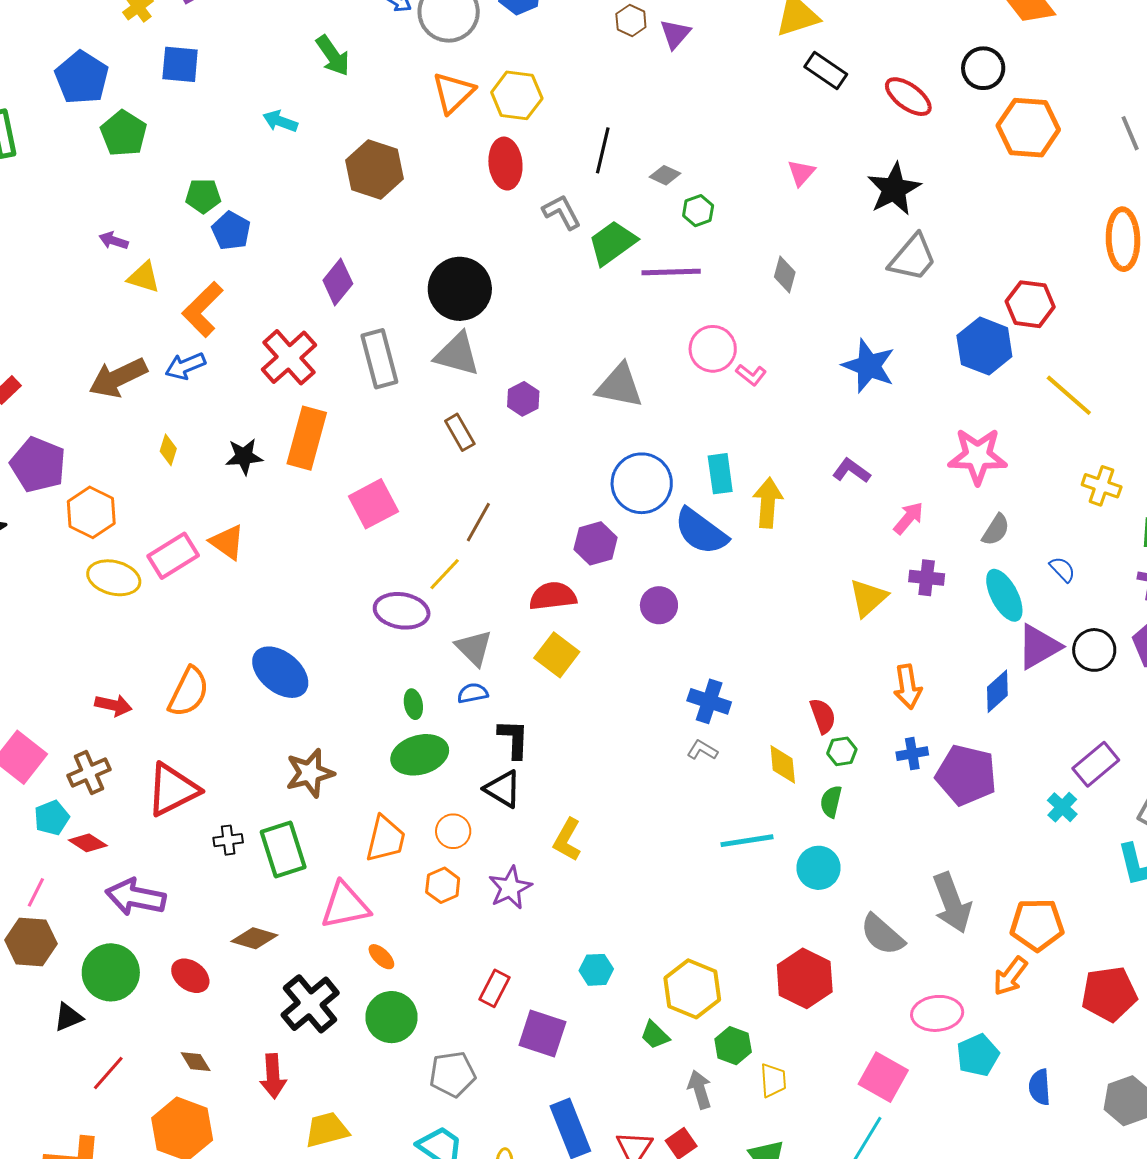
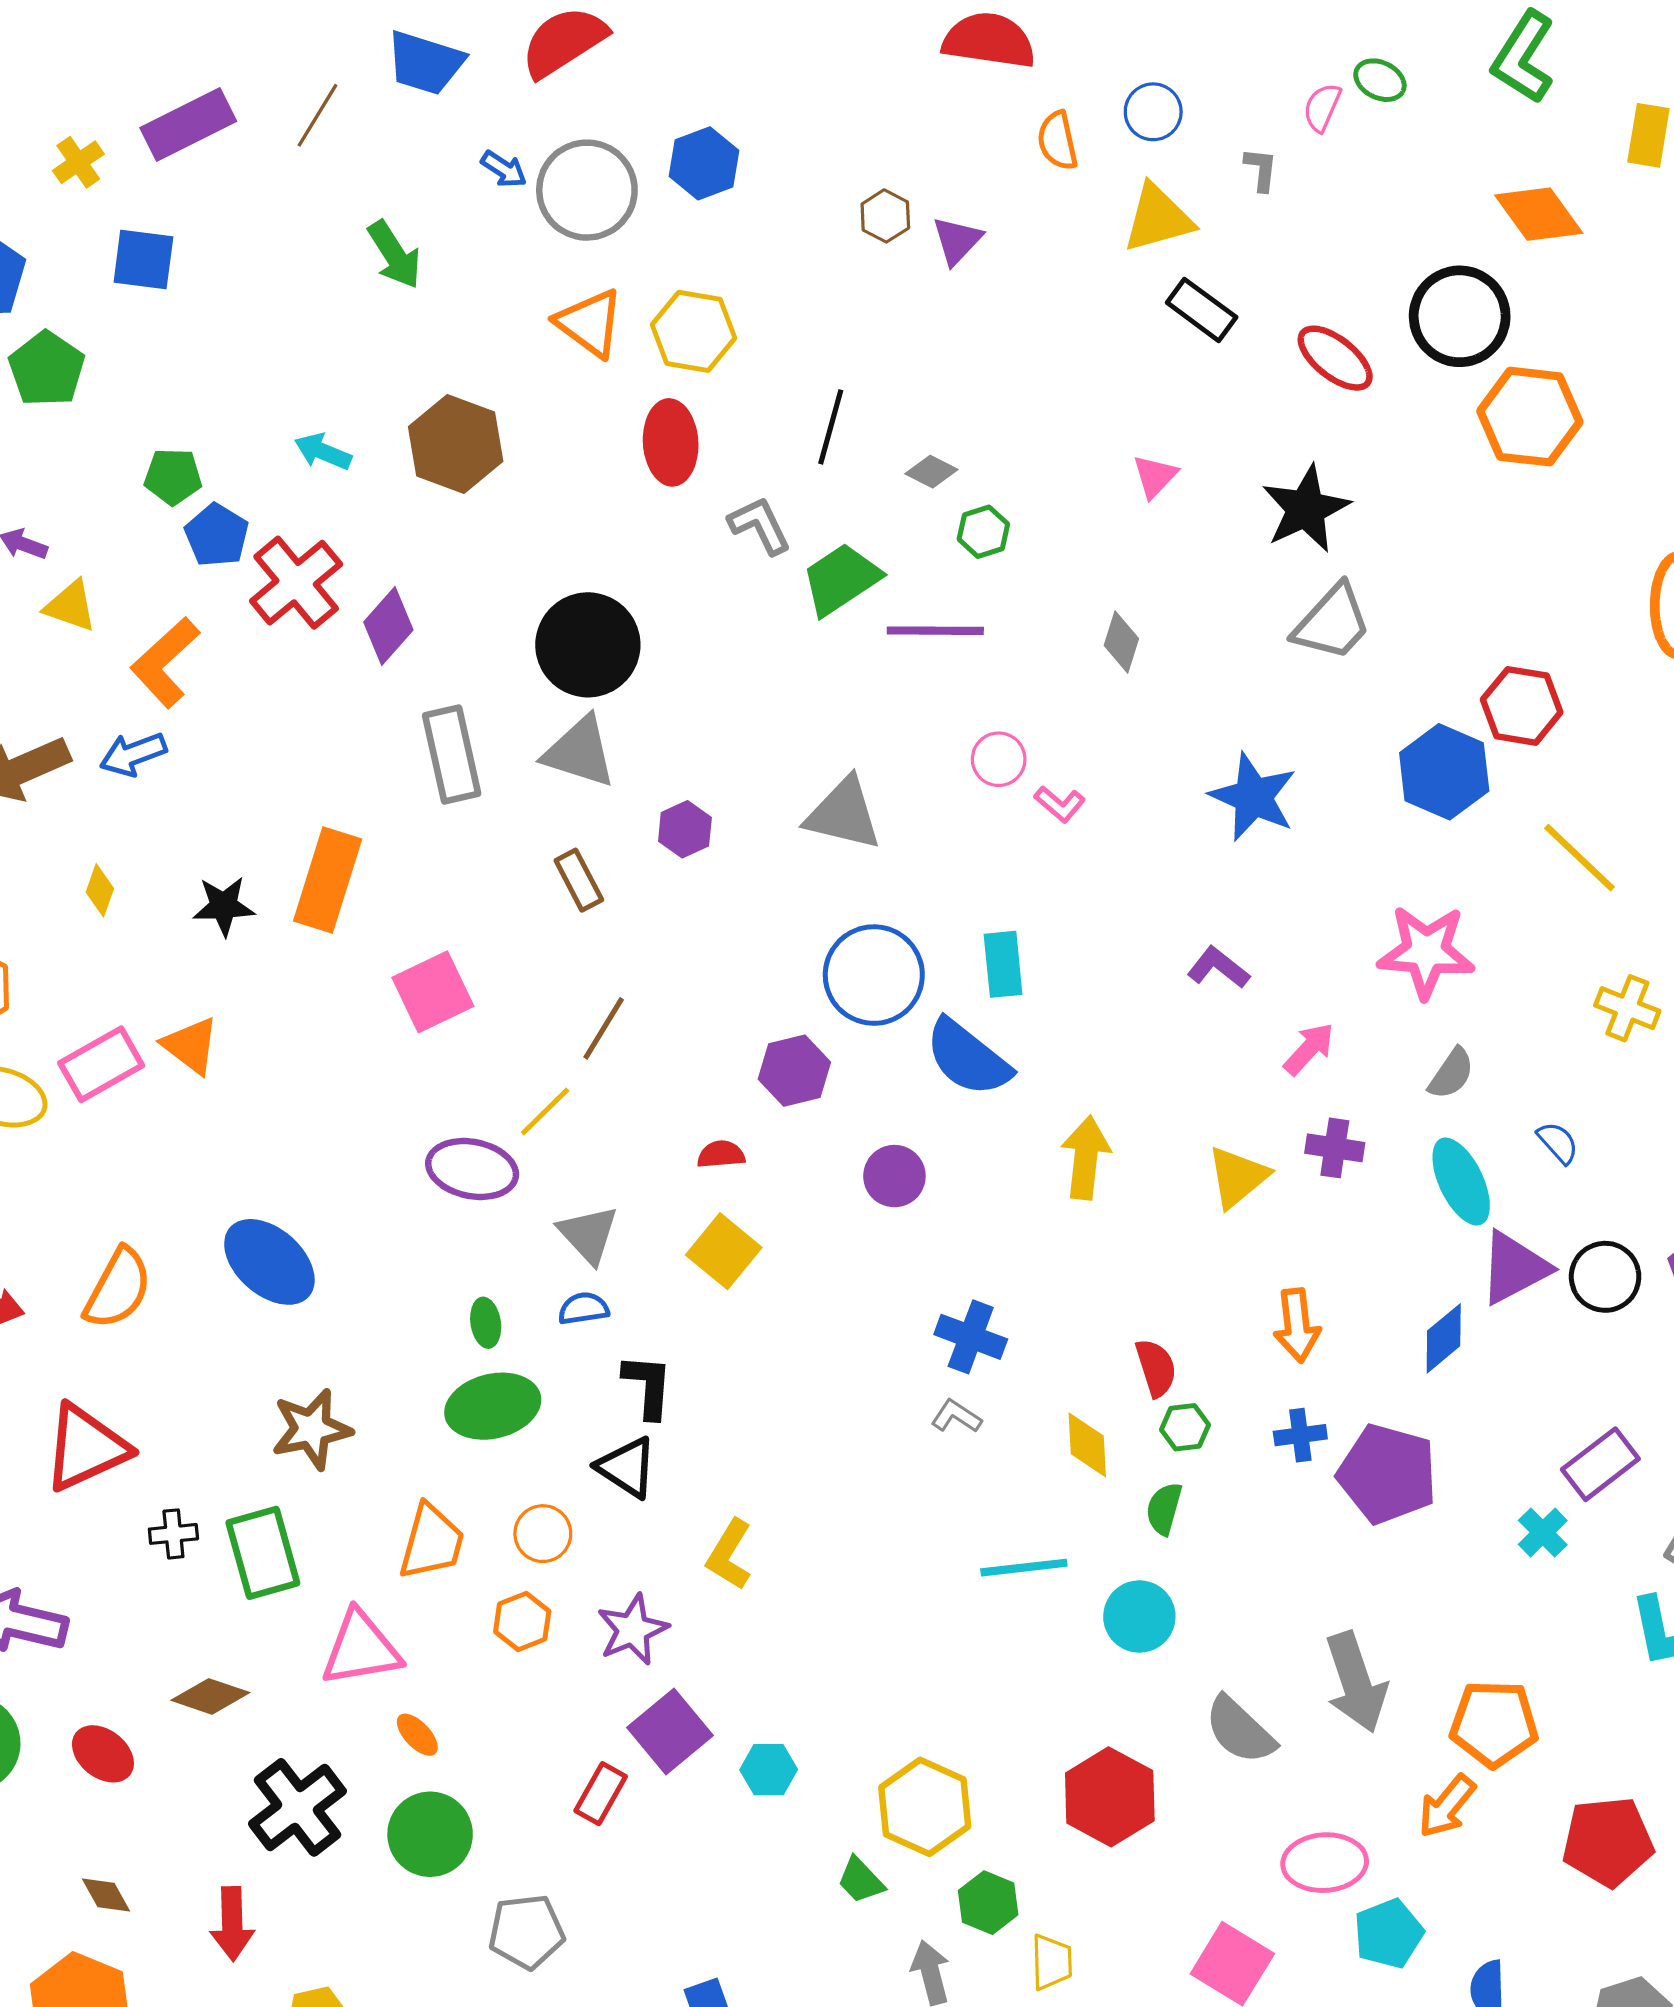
black circle: (983, 68) -> (1460, 316), size x1.4
orange triangle: (453, 93) -> (590, 323), turned -42
cyan arrow: (280, 121) -> (323, 452), moved
pink circle: (713, 349) -> (999, 759), size x0.7
red cross: (289, 357) -> (296, 583), moved
yellow arrow: (768, 503) -> (1086, 1158), moved
red semicircle: (553, 596) -> (721, 1154), size x0.6
purple square: (542, 1033) -> (670, 1731), moved, turned 30

